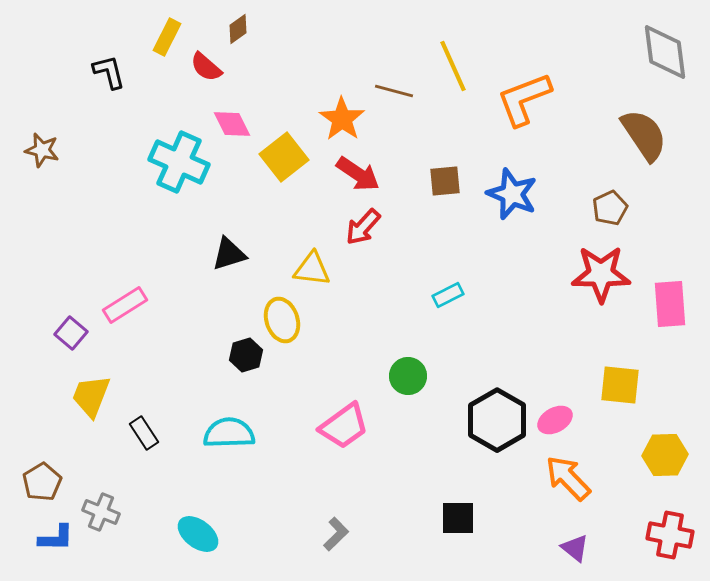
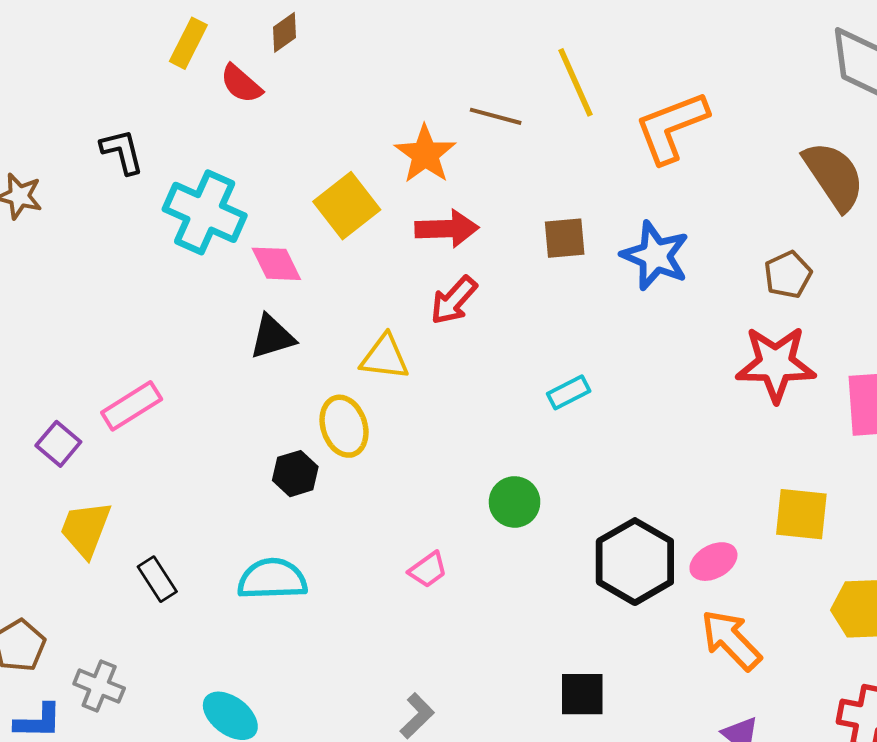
black L-shape: (109, 72) -> (122, 151), moved
pink diamond: (232, 124) -> (276, 264), moved
red arrow: (358, 174) -> (447, 229), turned -36
pink trapezoid: (344, 426) -> (428, 570), size x0.6

